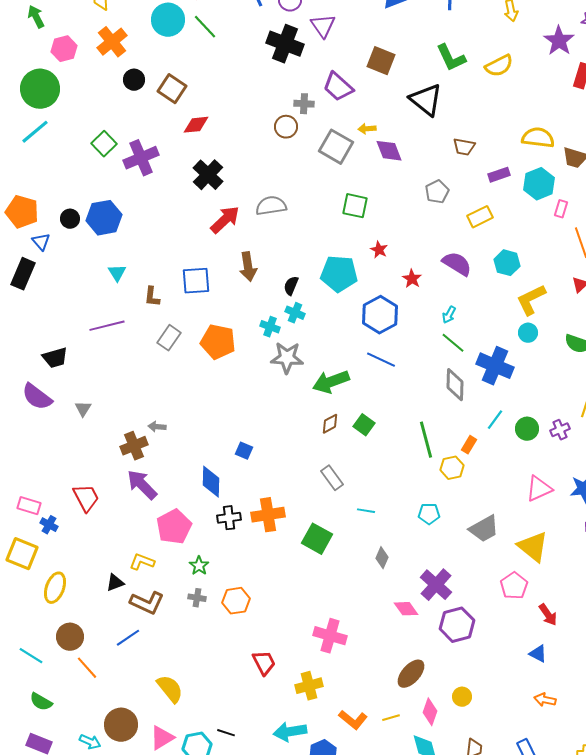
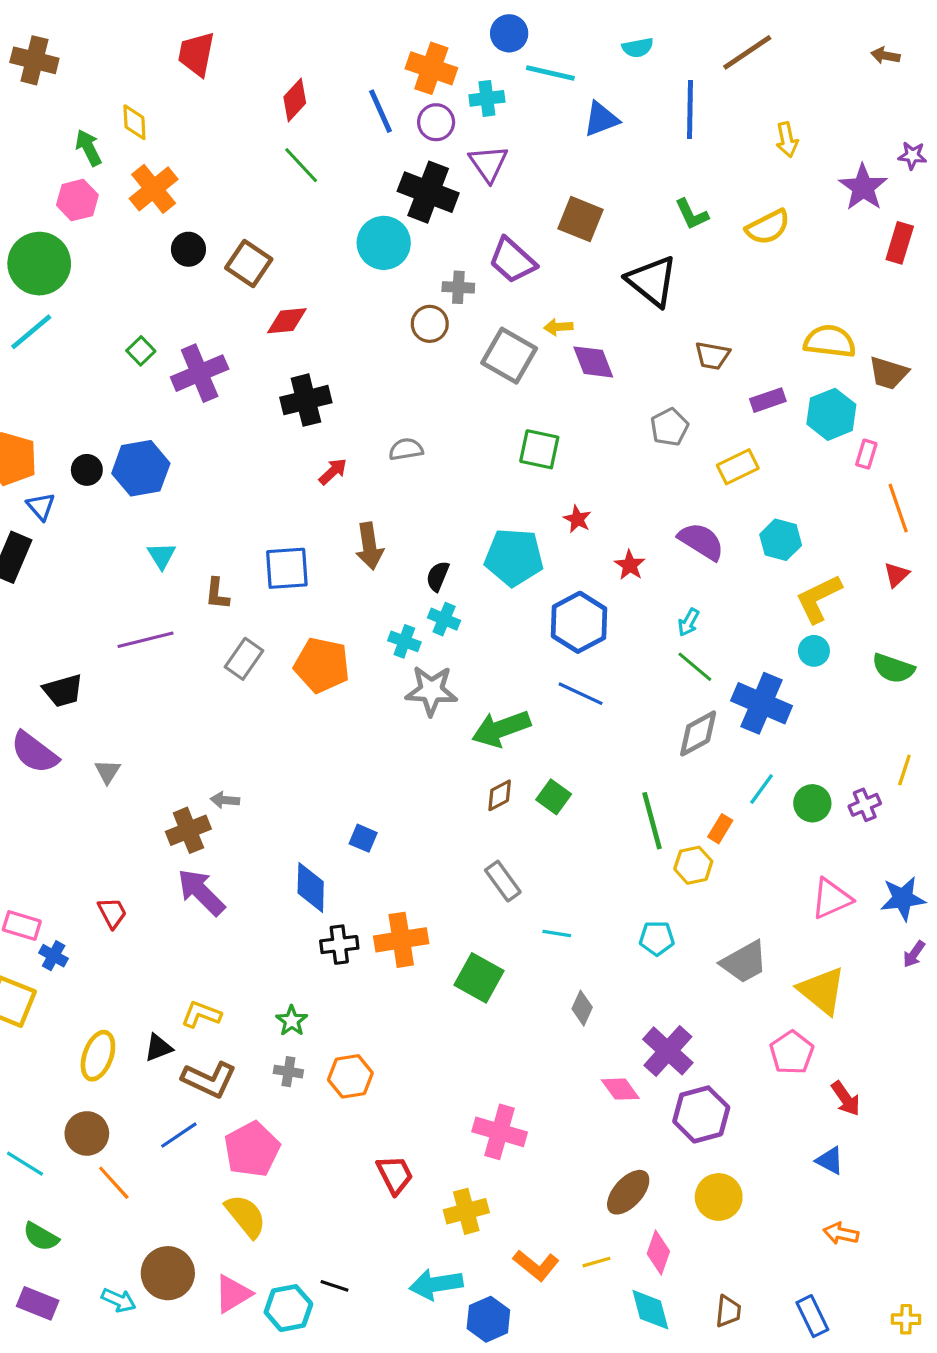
green arrow: (36, 17) -> (88, 148), moved
cyan circle: (168, 20) -> (384, 243), moved
green L-shape: (451, 58) -> (692, 214), size x0.7
green square: (104, 144) -> (141, 351), size x0.7
black cross: (208, 175) -> (306, 400), turned 32
gray semicircle: (271, 206) -> (406, 449), size x0.7
red arrow: (225, 220) -> (333, 471), size x0.6
gray diamond: (455, 385) -> (698, 733), turned 60
red trapezoid: (86, 498) -> (112, 913), size x0.7
pink pentagon: (174, 527) -> (252, 1149), moved
yellow ellipse: (55, 588) -> (98, 1056), moved
yellow circle: (462, 697) -> (719, 1197), moved, size x1.5

